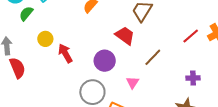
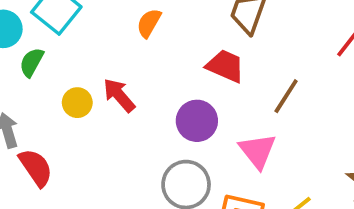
red arrow: (65, 53) -> (119, 95), moved
pink triangle: (133, 82) -> (258, 151), size x1.5

